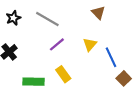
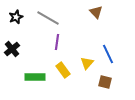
purple line: (57, 44) -> (57, 42), turned -42
yellow triangle: (90, 44) -> (87, 63), moved
brown square: (124, 78) -> (105, 82), moved, turned -32

